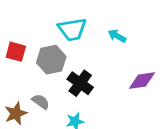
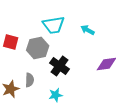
gray semicircle: (41, 102) -> (30, 80), turned 56

